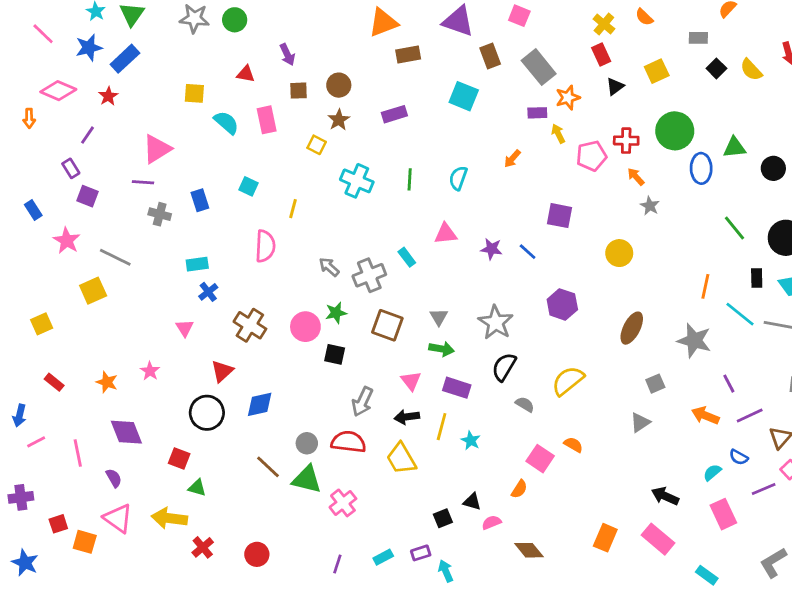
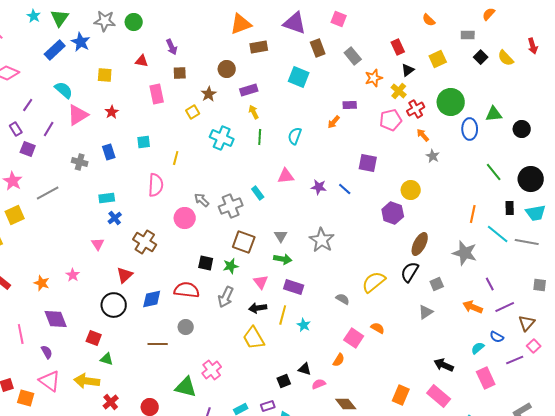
yellow cross: (604, 24) -> (399, 91), moved
blue star: (89, 48) -> (81, 42), moved, turned -30
gray rectangle: (539, 67) -> (353, 56), size x0.7
brown circle: (339, 85) -> (227, 69), moved
red star: (108, 96) -> (112, 112), moved
purple rectangle: (537, 113) -> (350, 105), moved
cyan semicircle: (226, 123) -> (64, 90), moved
yellow arrow: (558, 134) -> (254, 112), moved
red cross: (626, 141) -> (416, 109), turned -30
yellow square: (317, 145) -> (193, 112), turned 32
purple line: (143, 182) -> (49, 129), moved, turned -63
cyan square: (249, 186) -> (144, 142), turned -32
gray line: (115, 257) -> (48, 193), turned -55
yellow square: (93, 291) -> (15, 215), moved
purple hexagon: (562, 304) -> (393, 213), moved
green star: (336, 313) -> (231, 266), moved
pink circle: (305, 327) -> (185, 218), moved
black semicircle: (504, 367) -> (410, 272), moved
red semicircle: (348, 442) -> (187, 290), moved
brown line: (268, 467) -> (158, 344), turned -42
green triangle: (307, 479) -> (186, 387), moved

